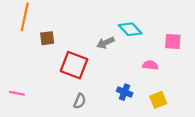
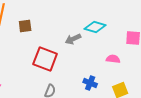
cyan diamond: (130, 29) -> (95, 27), turned -30
brown square: (47, 38) -> (25, 26), moved

